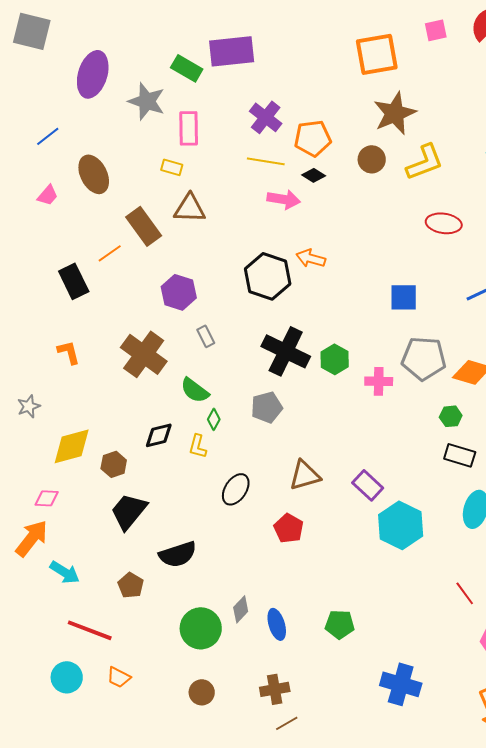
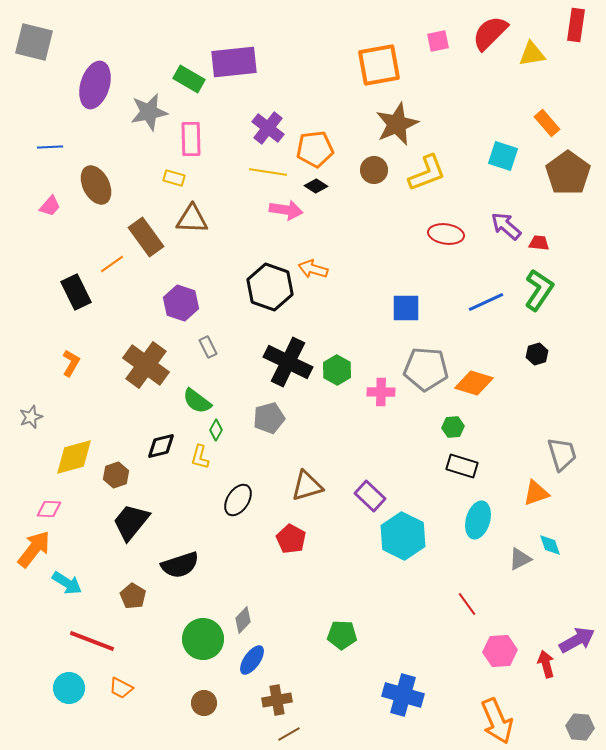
gray star: (147, 101) -> (149, 112), turned -30
blue line: (48, 136) -> (50, 147), turned 35
orange L-shape: (69, 352) -> (71, 363), turned 44
blue ellipse: (277, 624) -> (252, 660), moved, turned 52

